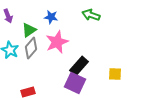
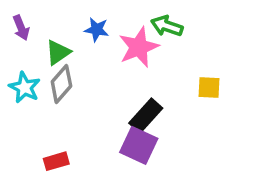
pink star: (57, 42) -> (139, 47), moved
yellow square: (115, 74) -> (209, 87), moved

